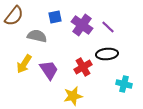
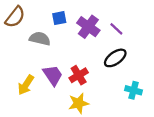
black ellipse: (107, 54) -> (115, 58), turned -30
yellow arrow: (24, 64) -> (26, 85), moved
red cross: (83, 67) -> (79, 75), moved

